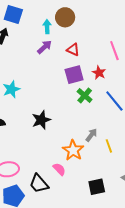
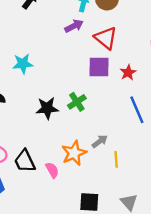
red triangle: (73, 50) -> (106, 38), size x1.5
green cross: (85, 96) -> (77, 102), moved
black trapezoid: (39, 184) -> (25, 161), moved

